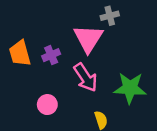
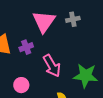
pink triangle: (88, 38) -> (44, 22), moved

